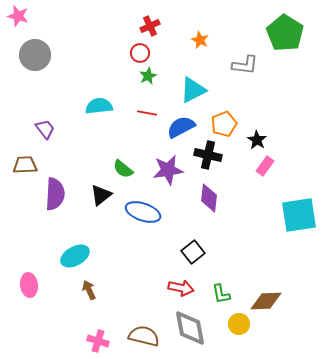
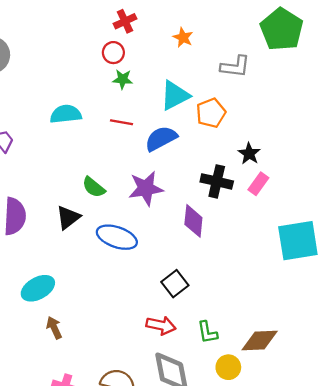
green star: (148, 76) -> (123, 79), turned 30
orange pentagon: (224, 124) -> (211, 113), moved
black cross: (208, 155) -> (217, 181), moved

